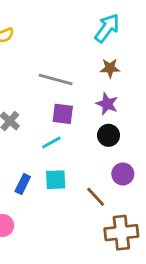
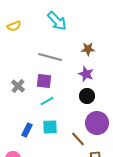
cyan arrow: (107, 28) -> (57, 21), moved, turned 100
purple square: (63, 114) -> (44, 81), moved
purple circle: (123, 174) -> (97, 123), size x1.5

